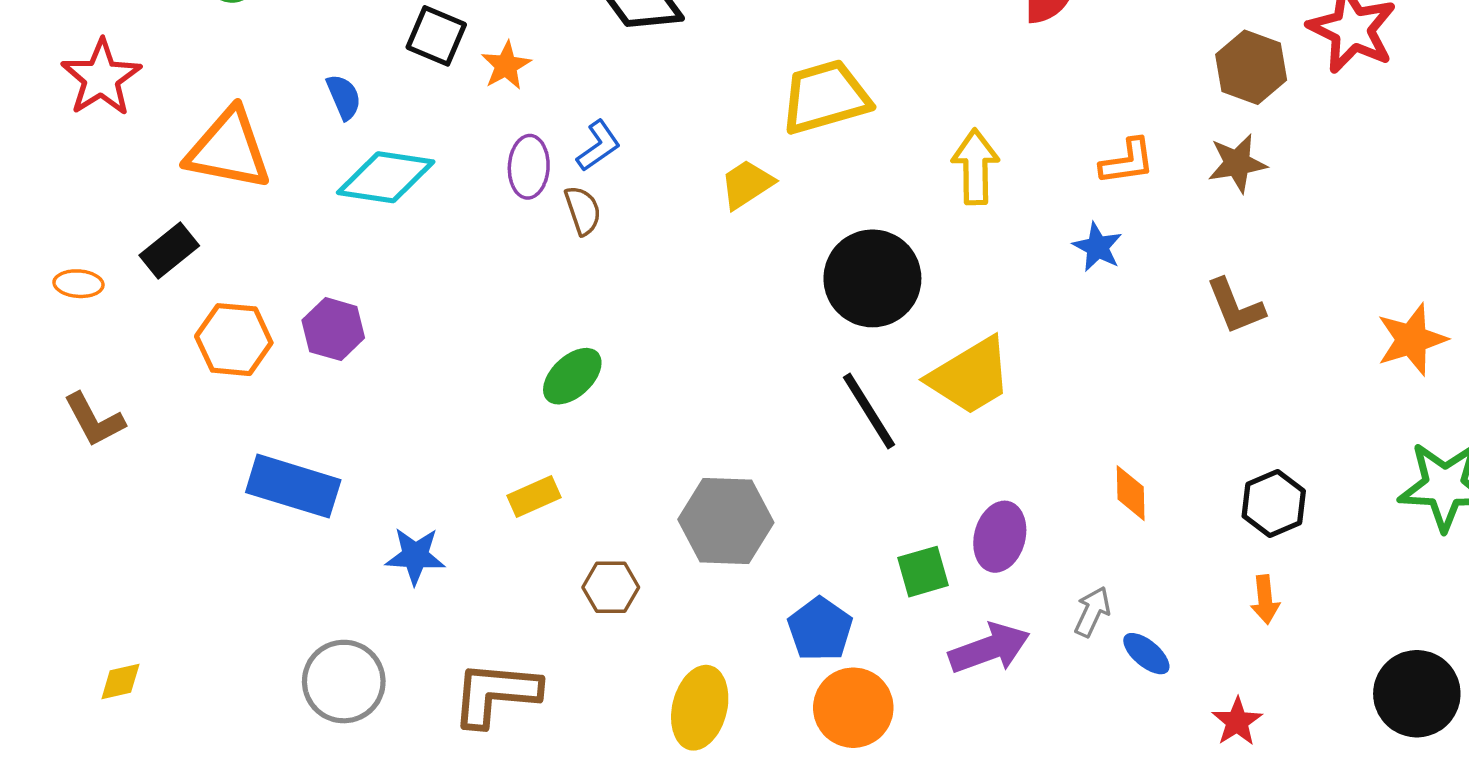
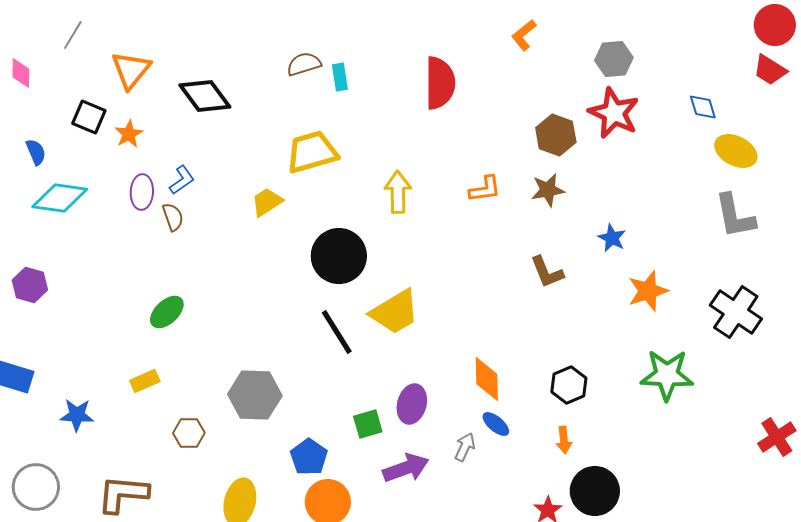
blue star: (1098, 247) -> (612, 238), moved
orange diamond: (1131, 493) -> (487, 379), size x1.4
blue ellipse: (1146, 654) -> (496, 424), moved
black circle: (1417, 694) -> (595, 491), moved

